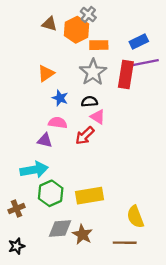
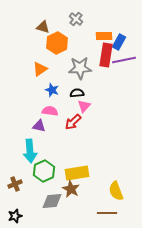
orange hexagon: (77, 30) -> (57, 43), moved
blue rectangle: (139, 42) -> (119, 42), turned -35
orange rectangle: (99, 45) -> (104, 36), moved
gray star: (93, 72) -> (80, 68), turned 30
red rectangle: (126, 74) -> (106, 55), moved
pink triangle: (98, 117) -> (84, 106), turned 40
cyan arrow: (34, 170) -> (30, 151), turned 95
brown star: (82, 234) -> (71, 189), moved

